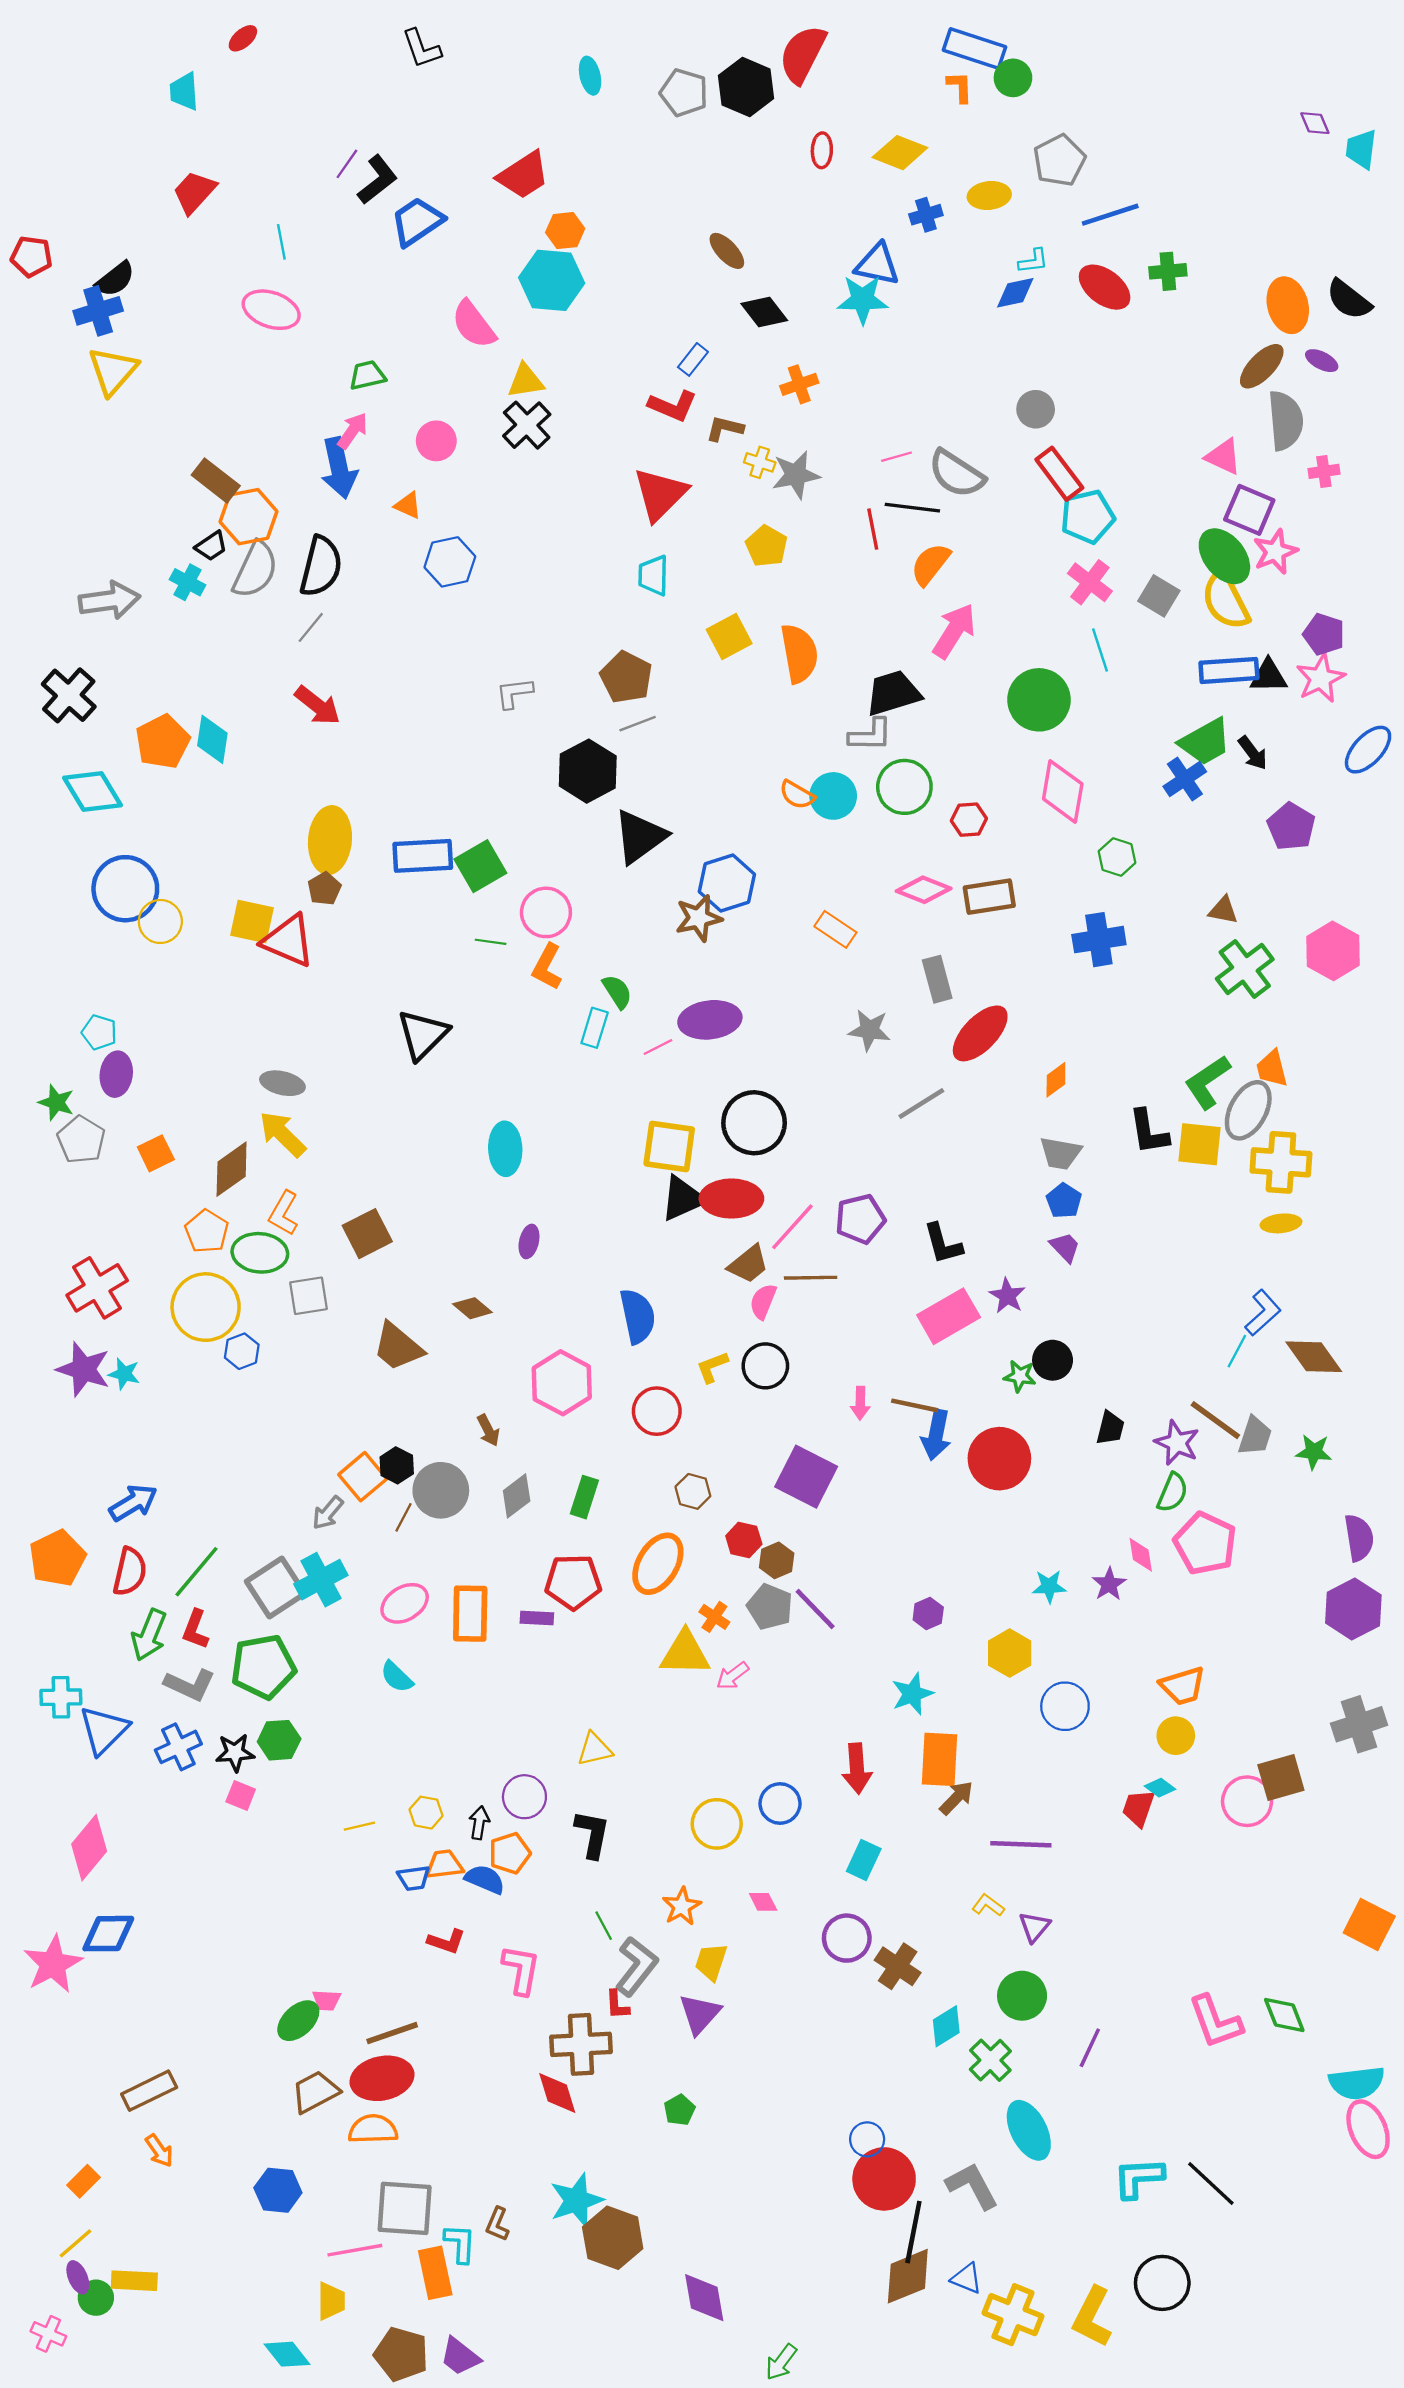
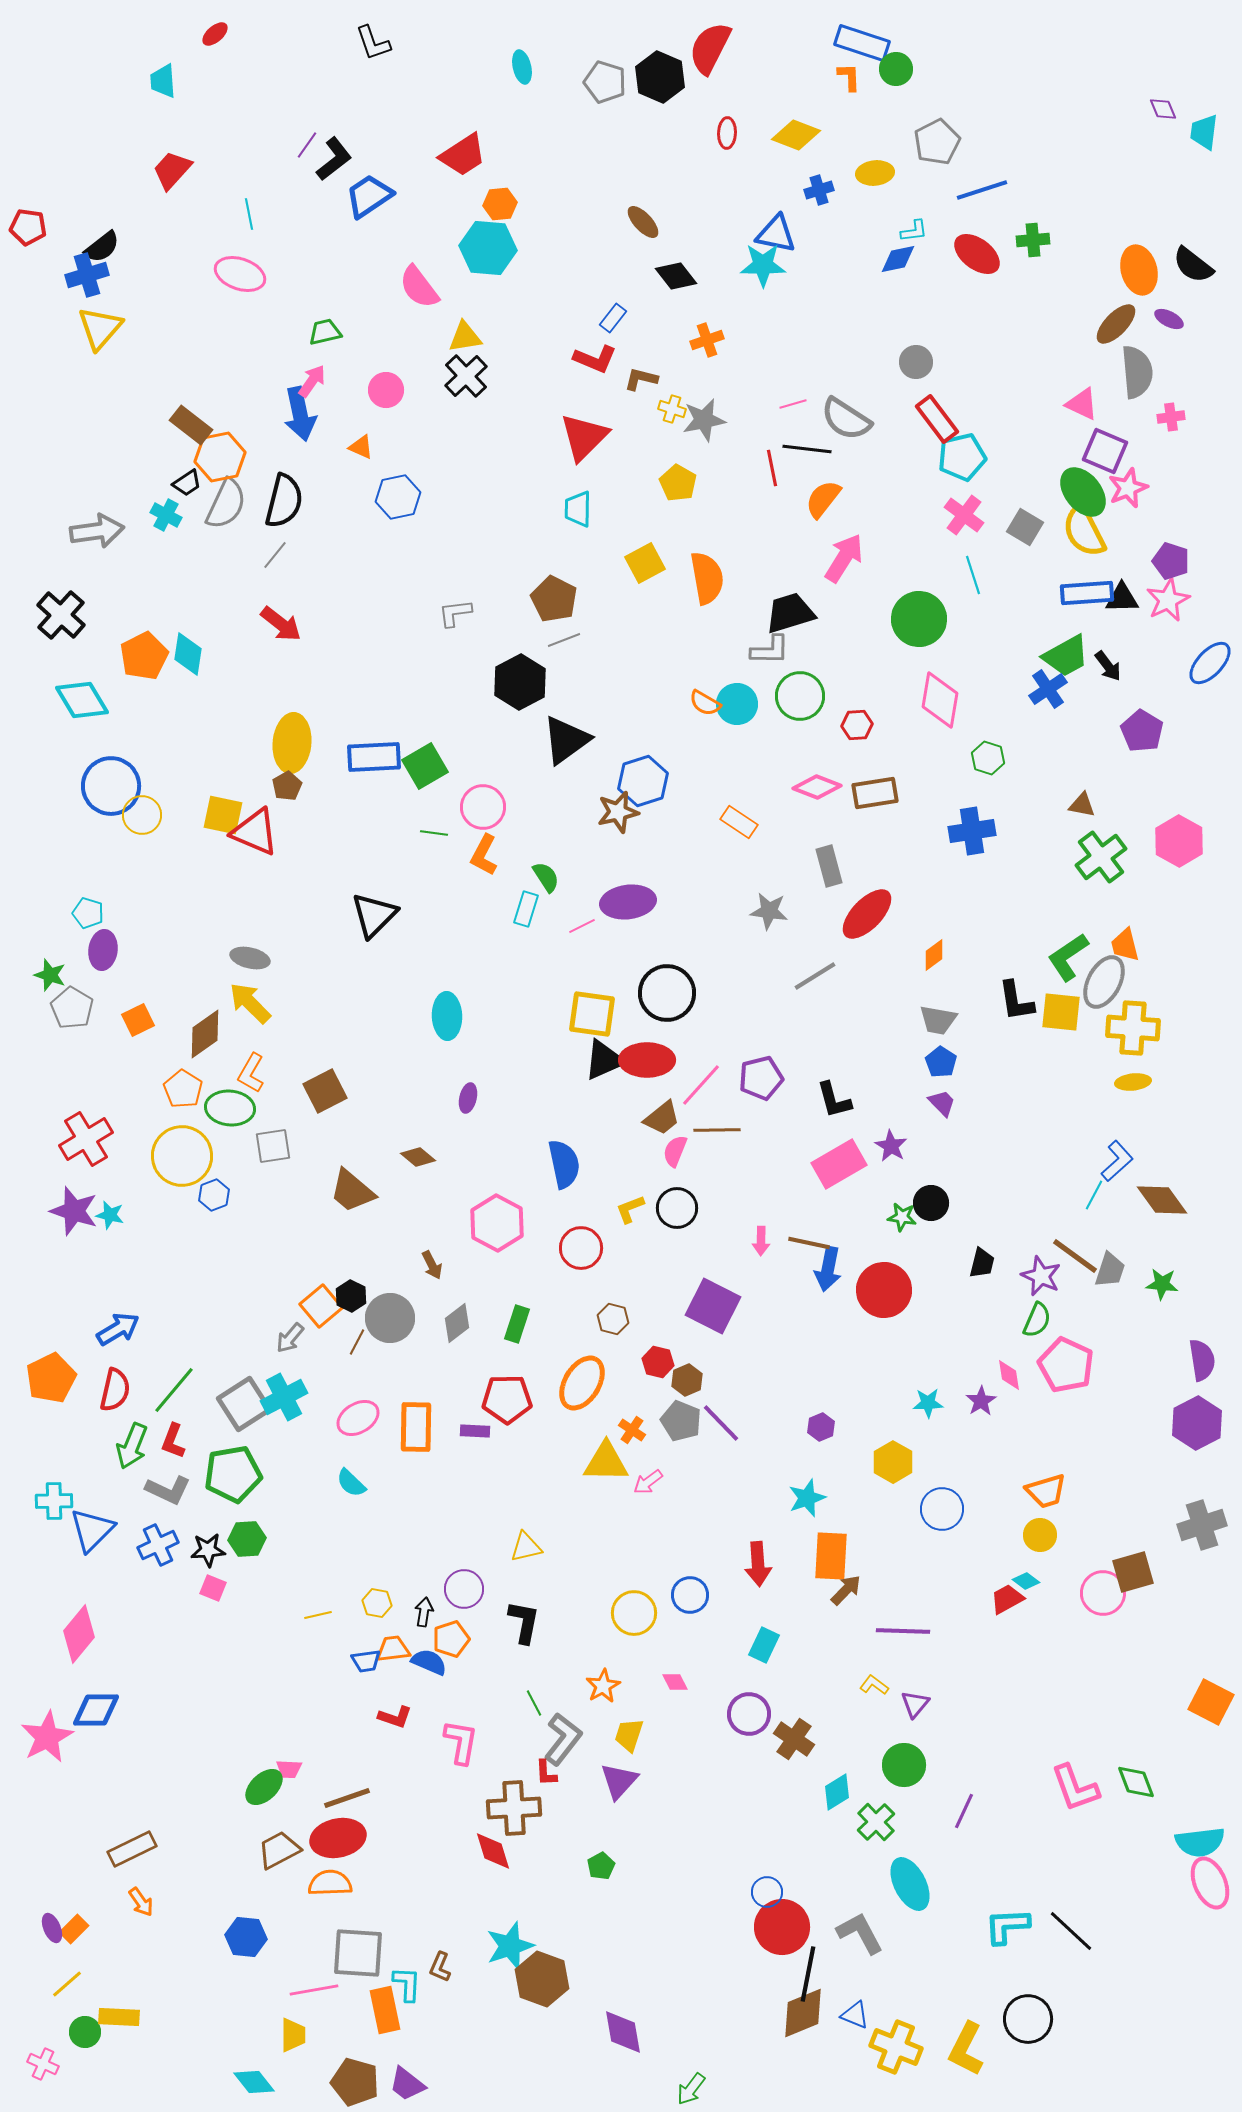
red trapezoid: (1138, 1808) -> (1007, 1599), turned 42
purple ellipse: (78, 2277) -> (52, 1928), moved

